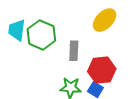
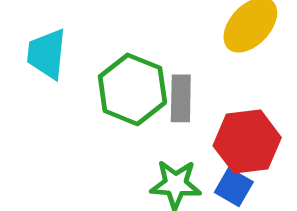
green hexagon: (41, 35) -> (132, 89), moved

